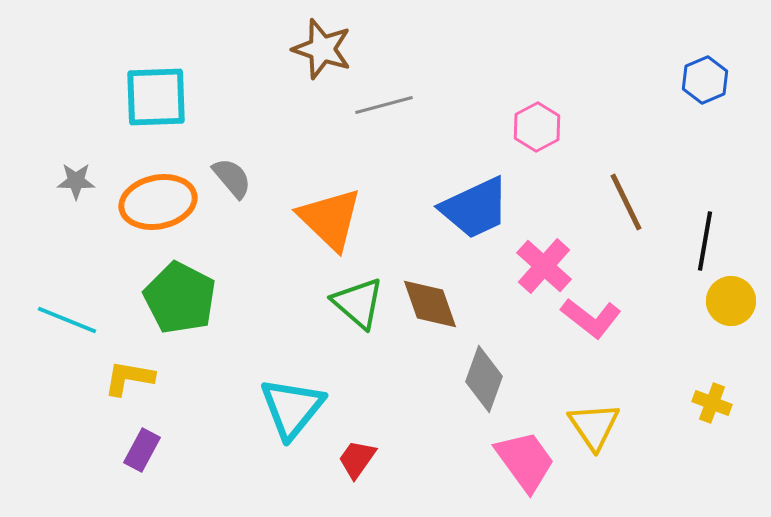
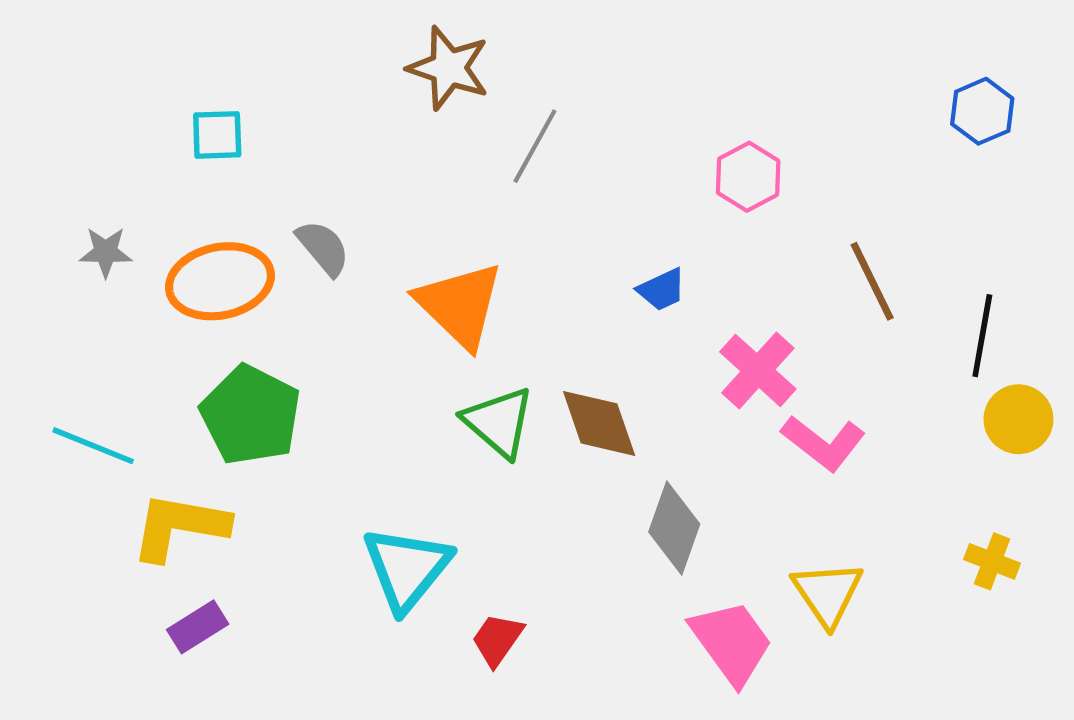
cyan square: (156, 97) -> (217, 135), size x0.6
gray line: (384, 105) -> (535, 146), turned -46
blue trapezoid: (475, 208) -> (662, 290), size x0.5
yellow L-shape: (129, 378) -> (180, 527), size x1.4
purple rectangle: (142, 450) -> (198, 627), turned 30

